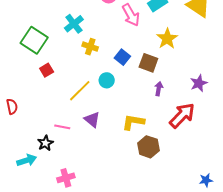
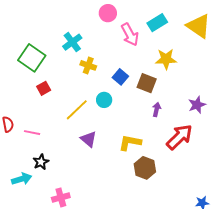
yellow star: (167, 39) -> (166, 59), turned 30
pink line: (62, 127) -> (32, 133), moved

